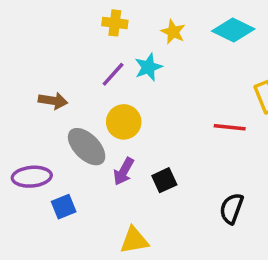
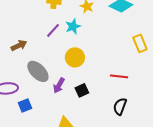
brown arrow: (53, 101) -> (19, 45), turned -35
yellow circle: (124, 122) -> (75, 57), moved
red line: (230, 127) -> (119, 76), moved

